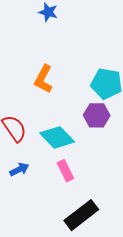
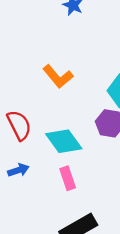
orange L-shape: (44, 79) -> (58, 76), turned -76

